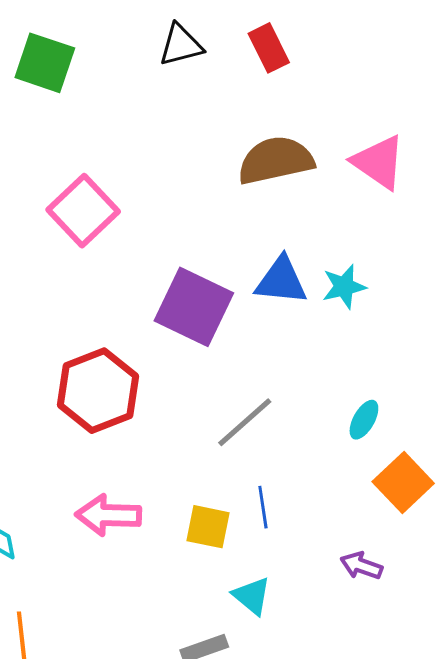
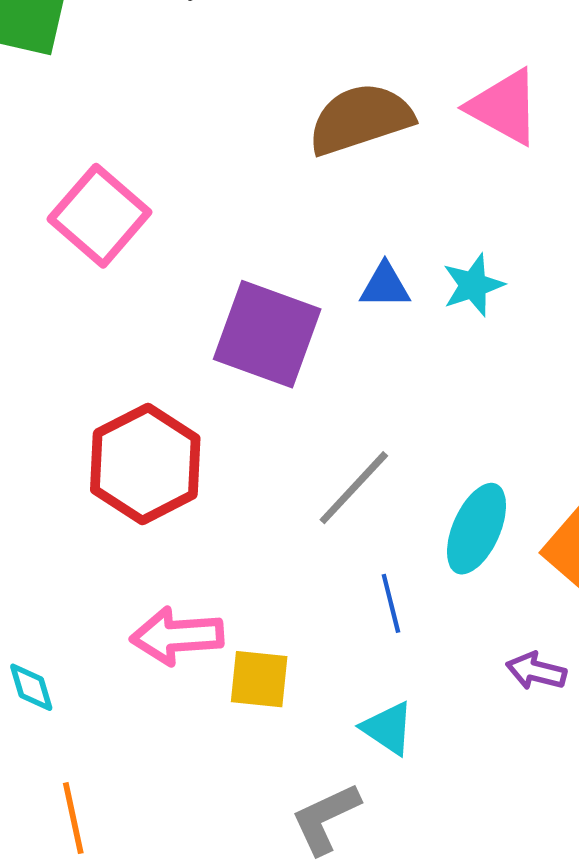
blue triangle: (281, 281) -> (385, 286), size x0.7
cyan ellipse: (364, 420) -> (477, 529), moved, size x1.6
yellow square: (208, 527) -> (259, 679), moved

